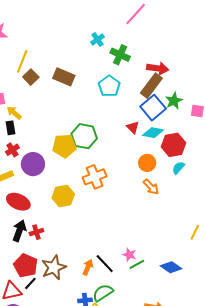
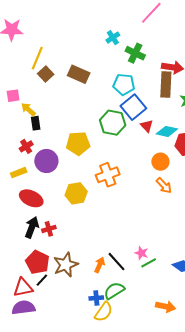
cyan pentagon: (109, 86) -> (124, 84), turned -30
brown rectangle: (151, 86) -> (166, 84), turned -35
blue square: (153, 108) -> (133, 107), moved
black rectangle: (11, 128) -> (36, 123), moved
green hexagon: (84, 136) -> (113, 123), moved

